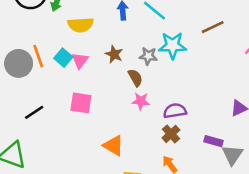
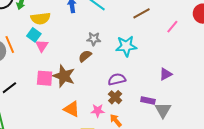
cyan star: (173, 45) -> (126, 46), moved
brown star: (114, 54) -> (64, 76), moved, size x1.6
cyan square: (63, 58) -> (34, 35), moved
brown semicircle: (135, 78) -> (85, 56), turned -96
pink star: (141, 101) -> (98, 111), moved

